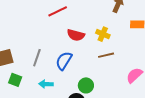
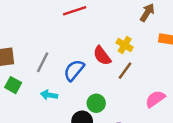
red semicircle: (76, 35) -> (102, 56), moved, turned 30
brown line: (106, 55) -> (125, 71), turned -49

